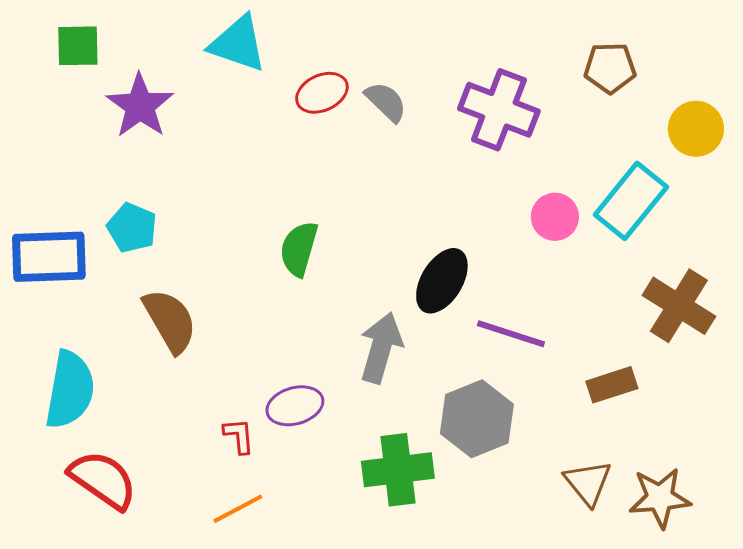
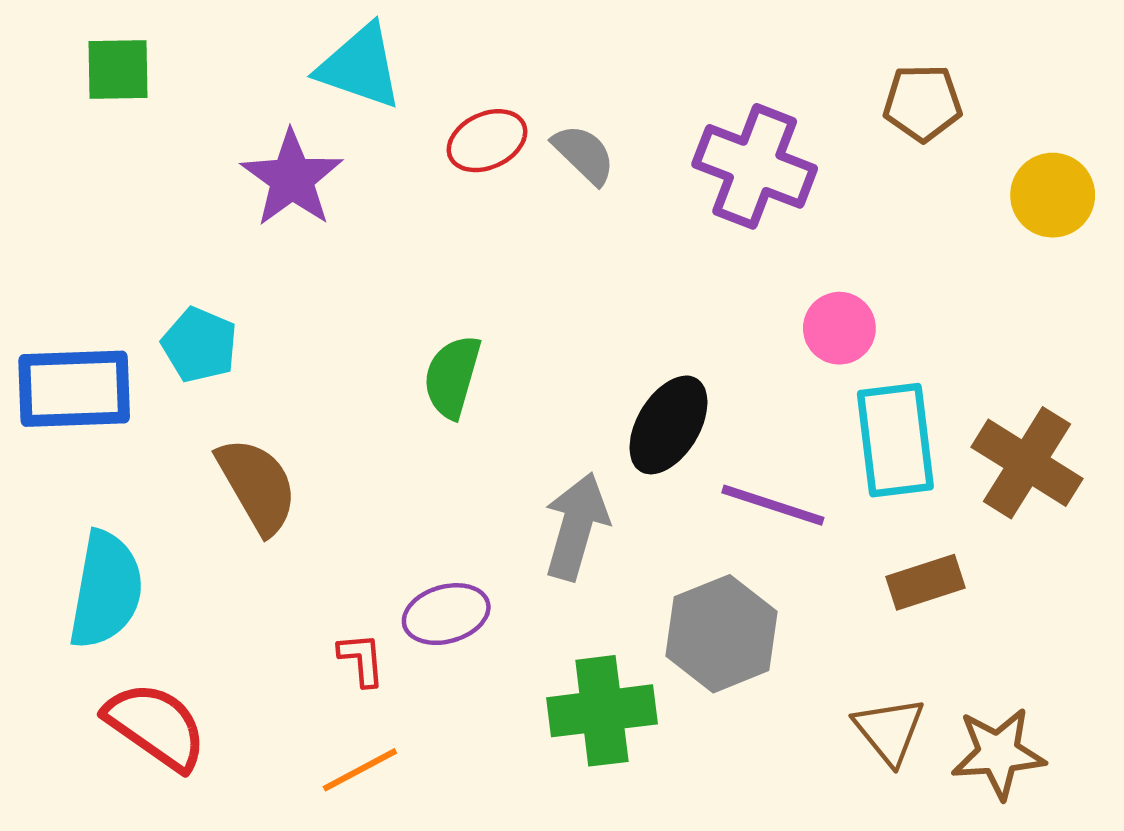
purple star: (140, 106) -> (292, 178), moved
cyan rectangle: (631, 201) -> (895, 440), moved, turned -46

